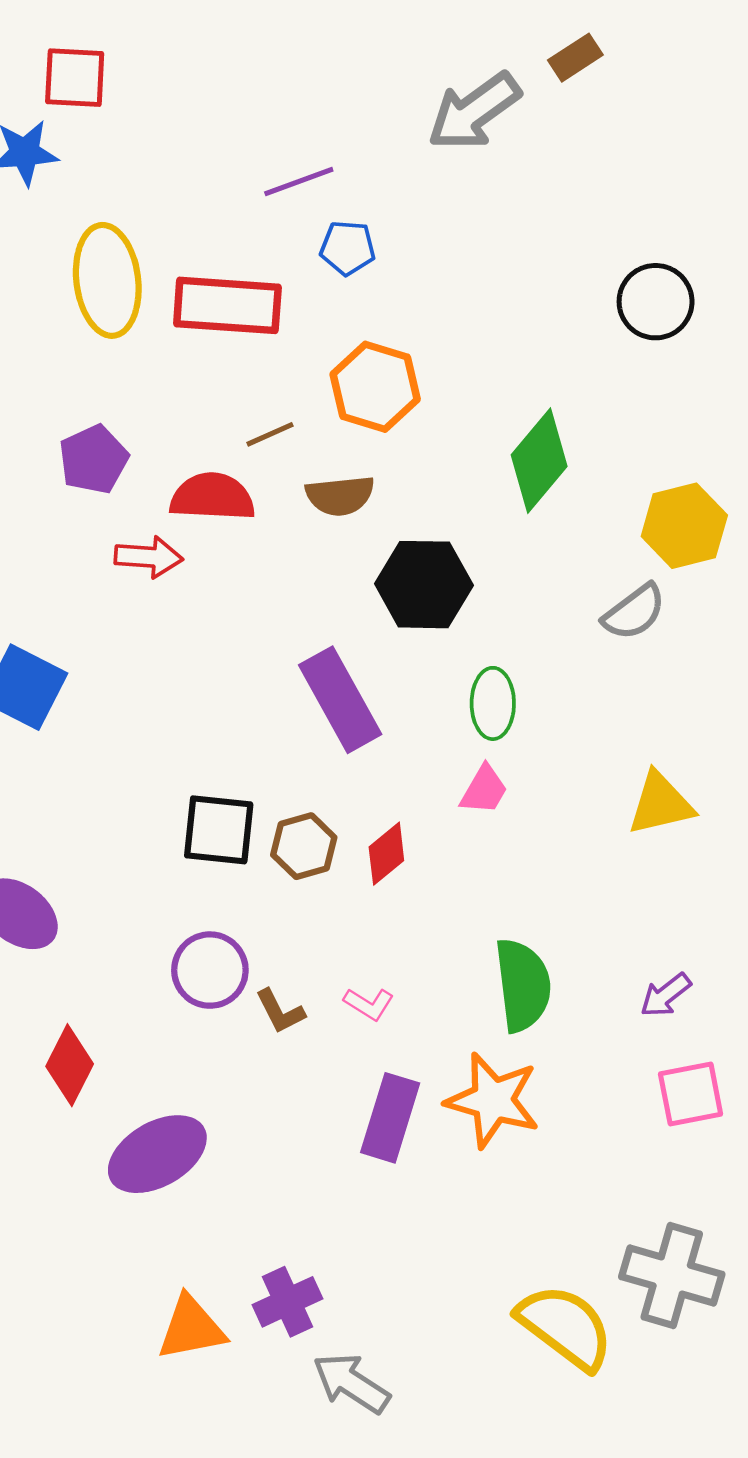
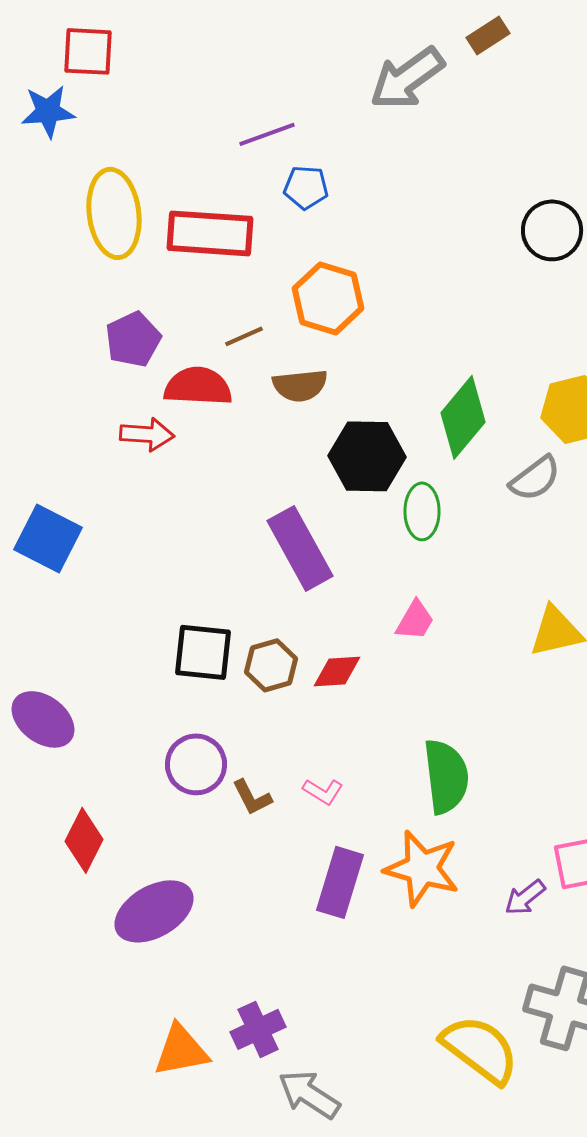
purple pentagon: (93, 459) -> (133, 339), moved
green diamond: (539, 461) -> (463, 417), moved
green ellipse: (493, 703) -> (422, 511), moved
red diamond: (386, 854) -> (337, 671), turned 36
purple arrow: (666, 995) -> (525, 897), moved

